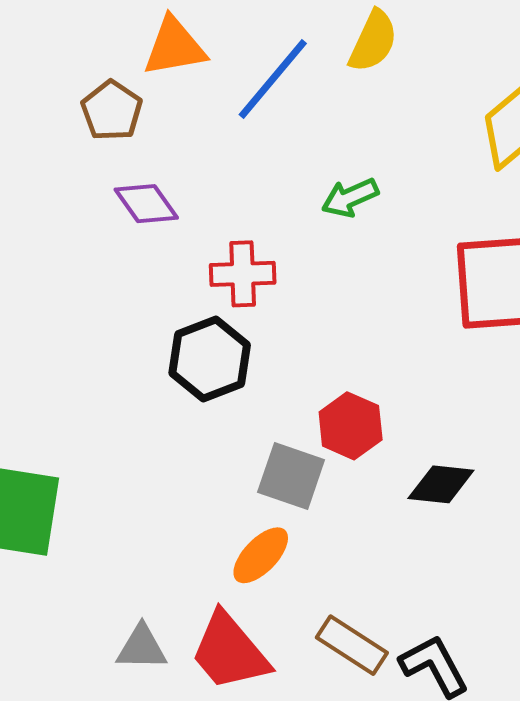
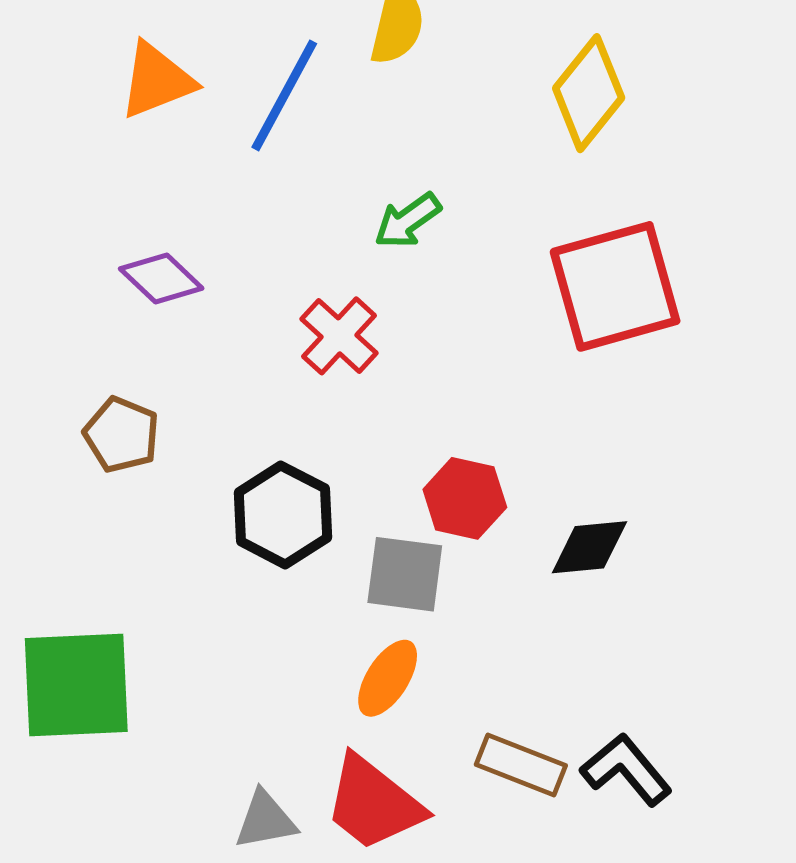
brown pentagon: (112, 111) -> (122, 435), moved
red cross: (243, 274) -> (339, 336), moved, turned -34
black hexagon: (210, 359) -> (283, 515), moved

